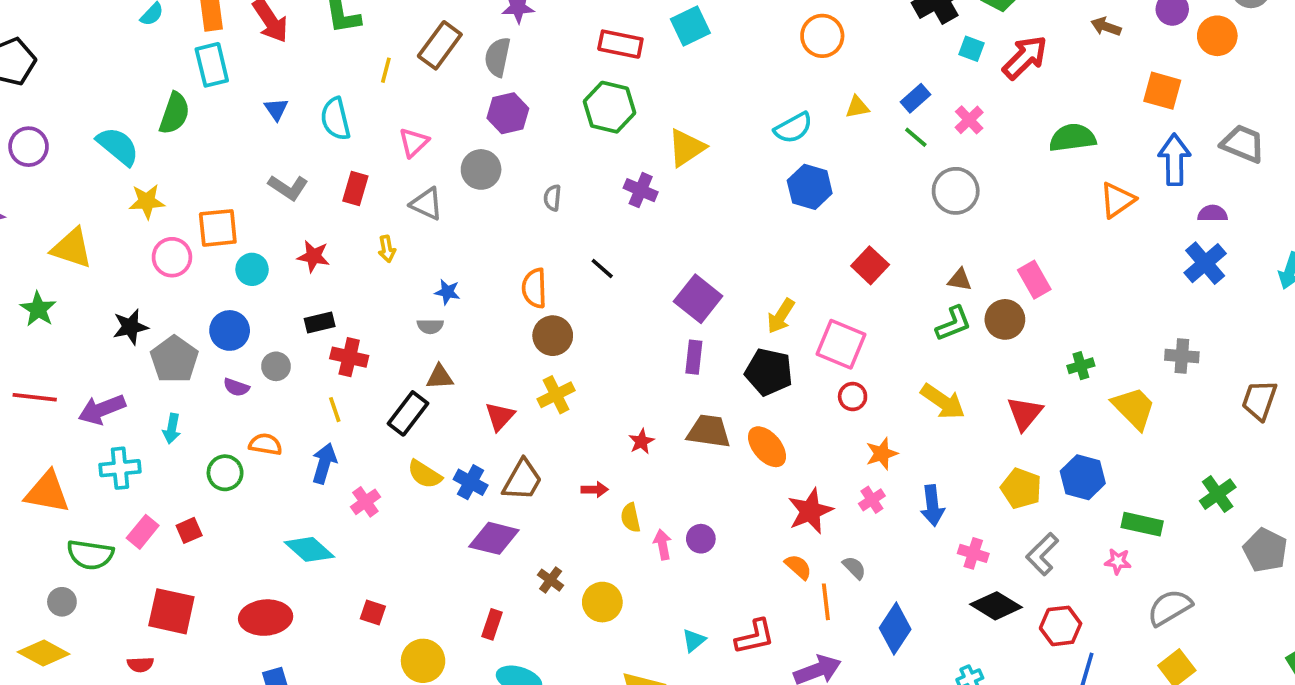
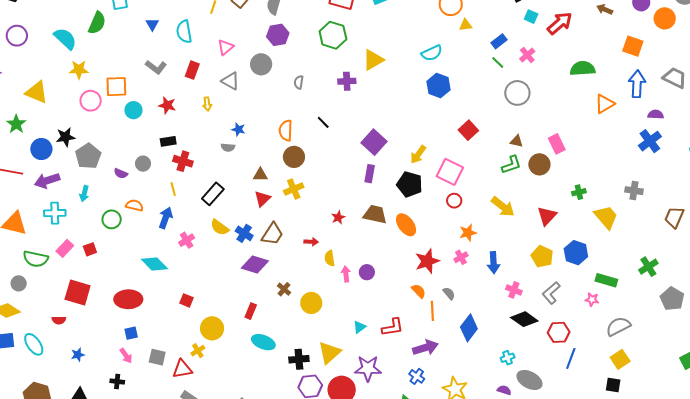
yellow triangle: (857, 107) -> (466, 25), moved
purple cross: (641, 190) -> (347, 81), turned -30
blue circle: (230, 330) -> (41, 149), moved
brown triangle: (440, 377) -> (260, 175), moved

